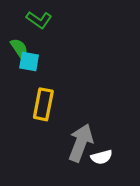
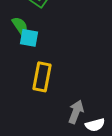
gray arrow: (81, 143) -> (76, 112), size x0.7

